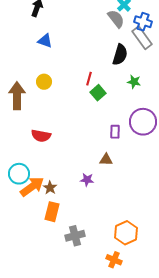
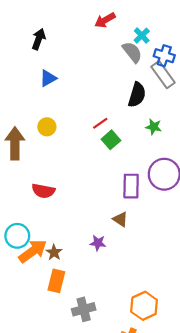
blue triangle: (45, 41) -> (48, 78), turned -49
red line: (89, 79) -> (100, 123), turned 40
purple rectangle: (115, 132) -> (131, 186), size x1.5
brown triangle: (106, 160) -> (120, 219), turned 32

